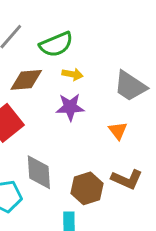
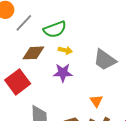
orange triangle: (118, 131) -> (96, 101), moved

